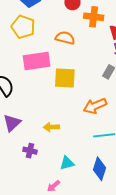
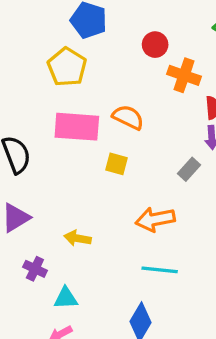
orange semicircle: (65, 38) -> (128, 117), moved
yellow square: (65, 78) -> (116, 164), size x0.6
cyan triangle: (67, 163) -> (66, 298), moved

